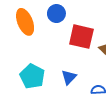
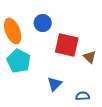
cyan pentagon: (32, 76) -> (19, 61), moved

